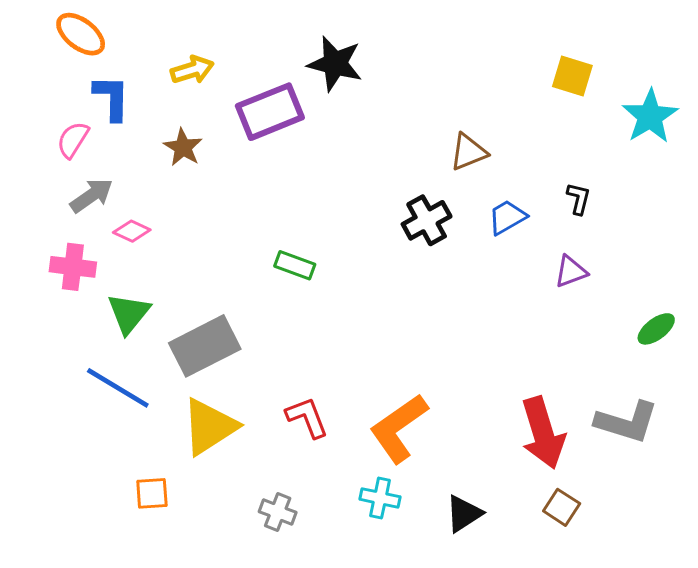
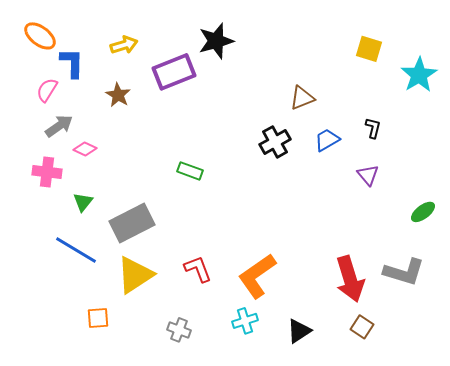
orange ellipse: (81, 34) -> (40, 36), moved
black star: (335, 64) -> (216, 41), turned -30
purple triangle: (571, 272) -> (368, 175), turned -50
green triangle: (129, 313) -> (83, 202), size x0.7
cyan cross: (380, 498) -> (245, 321), turned -30

